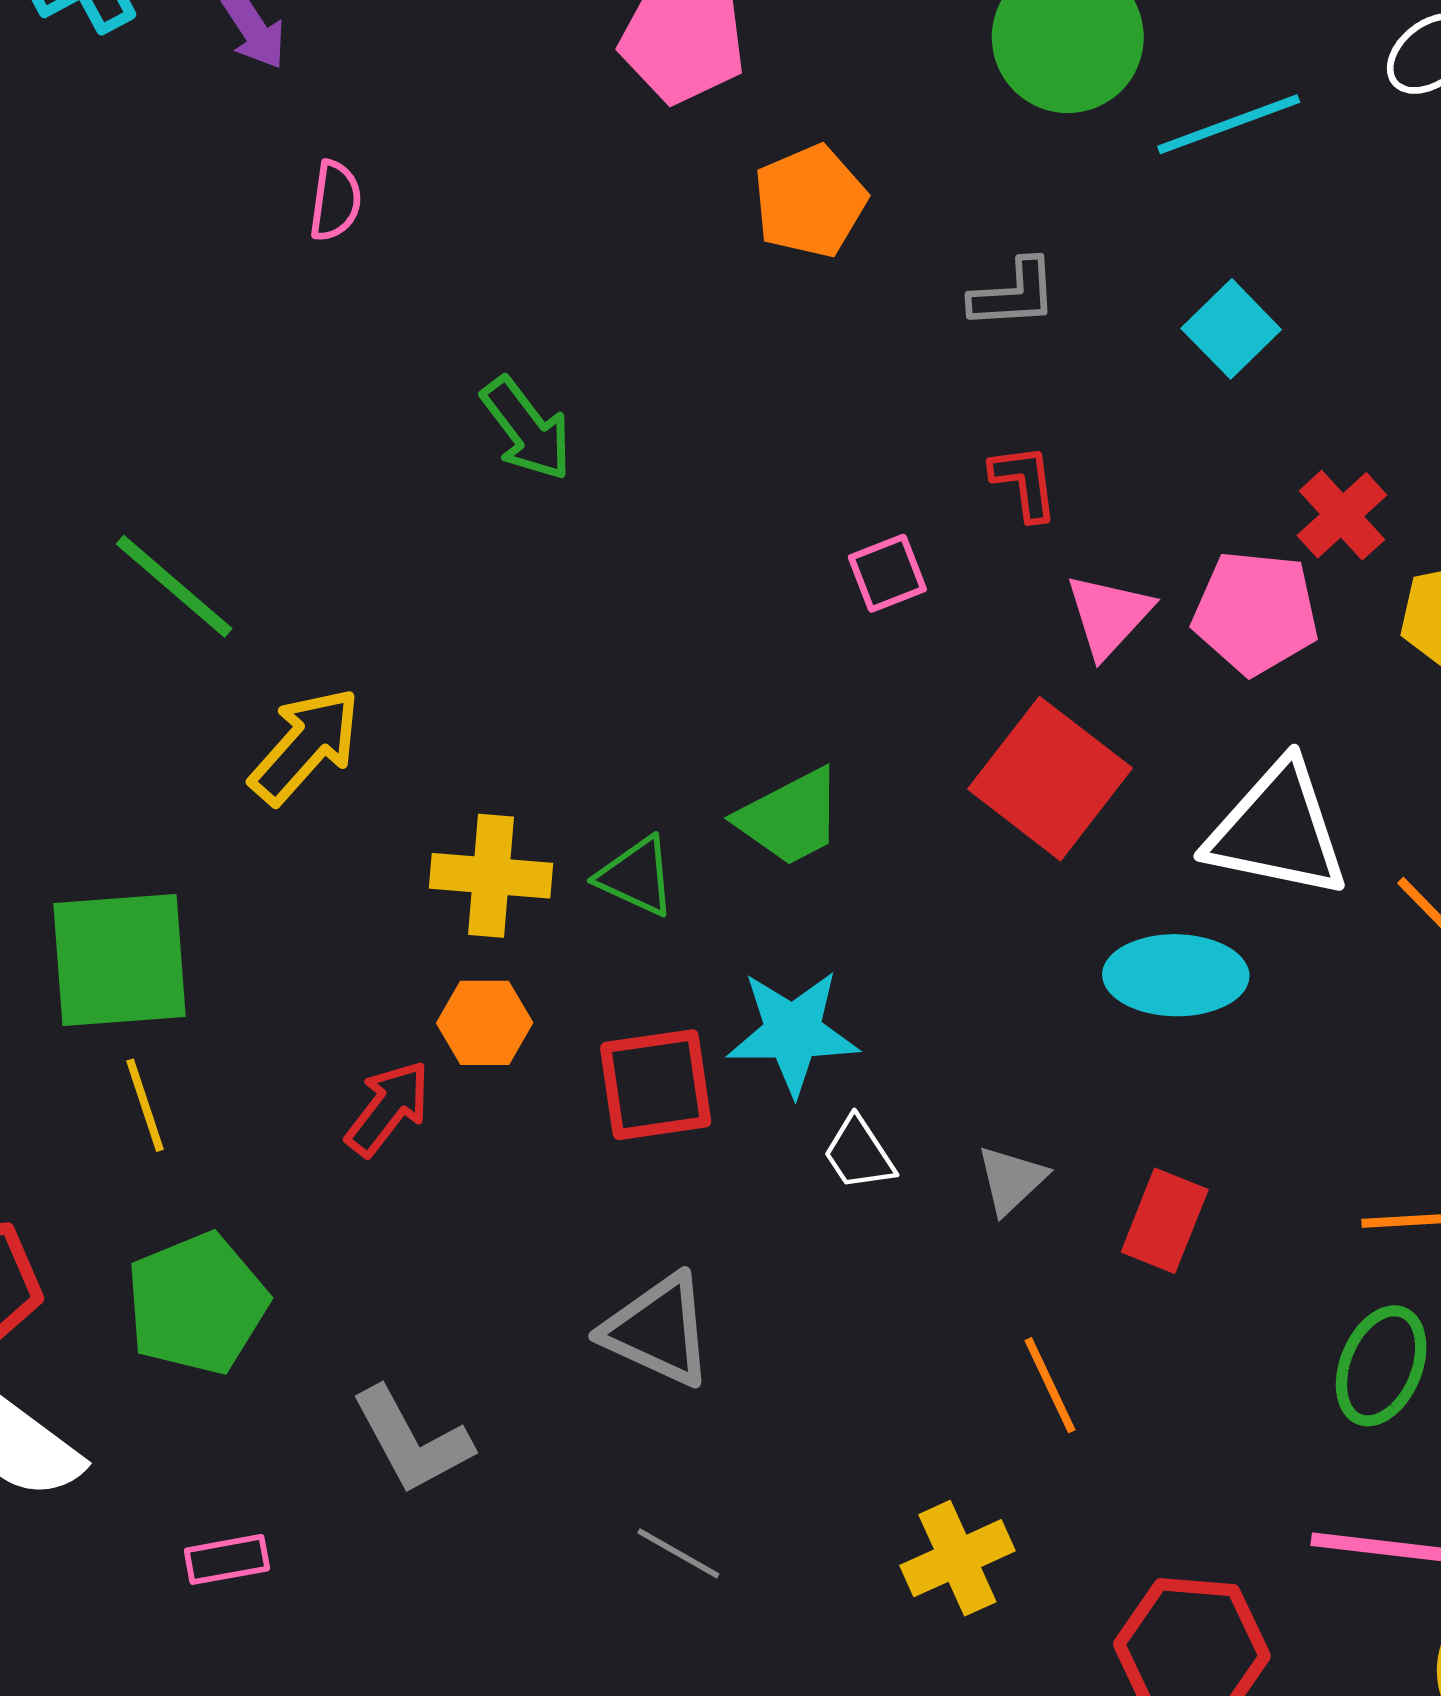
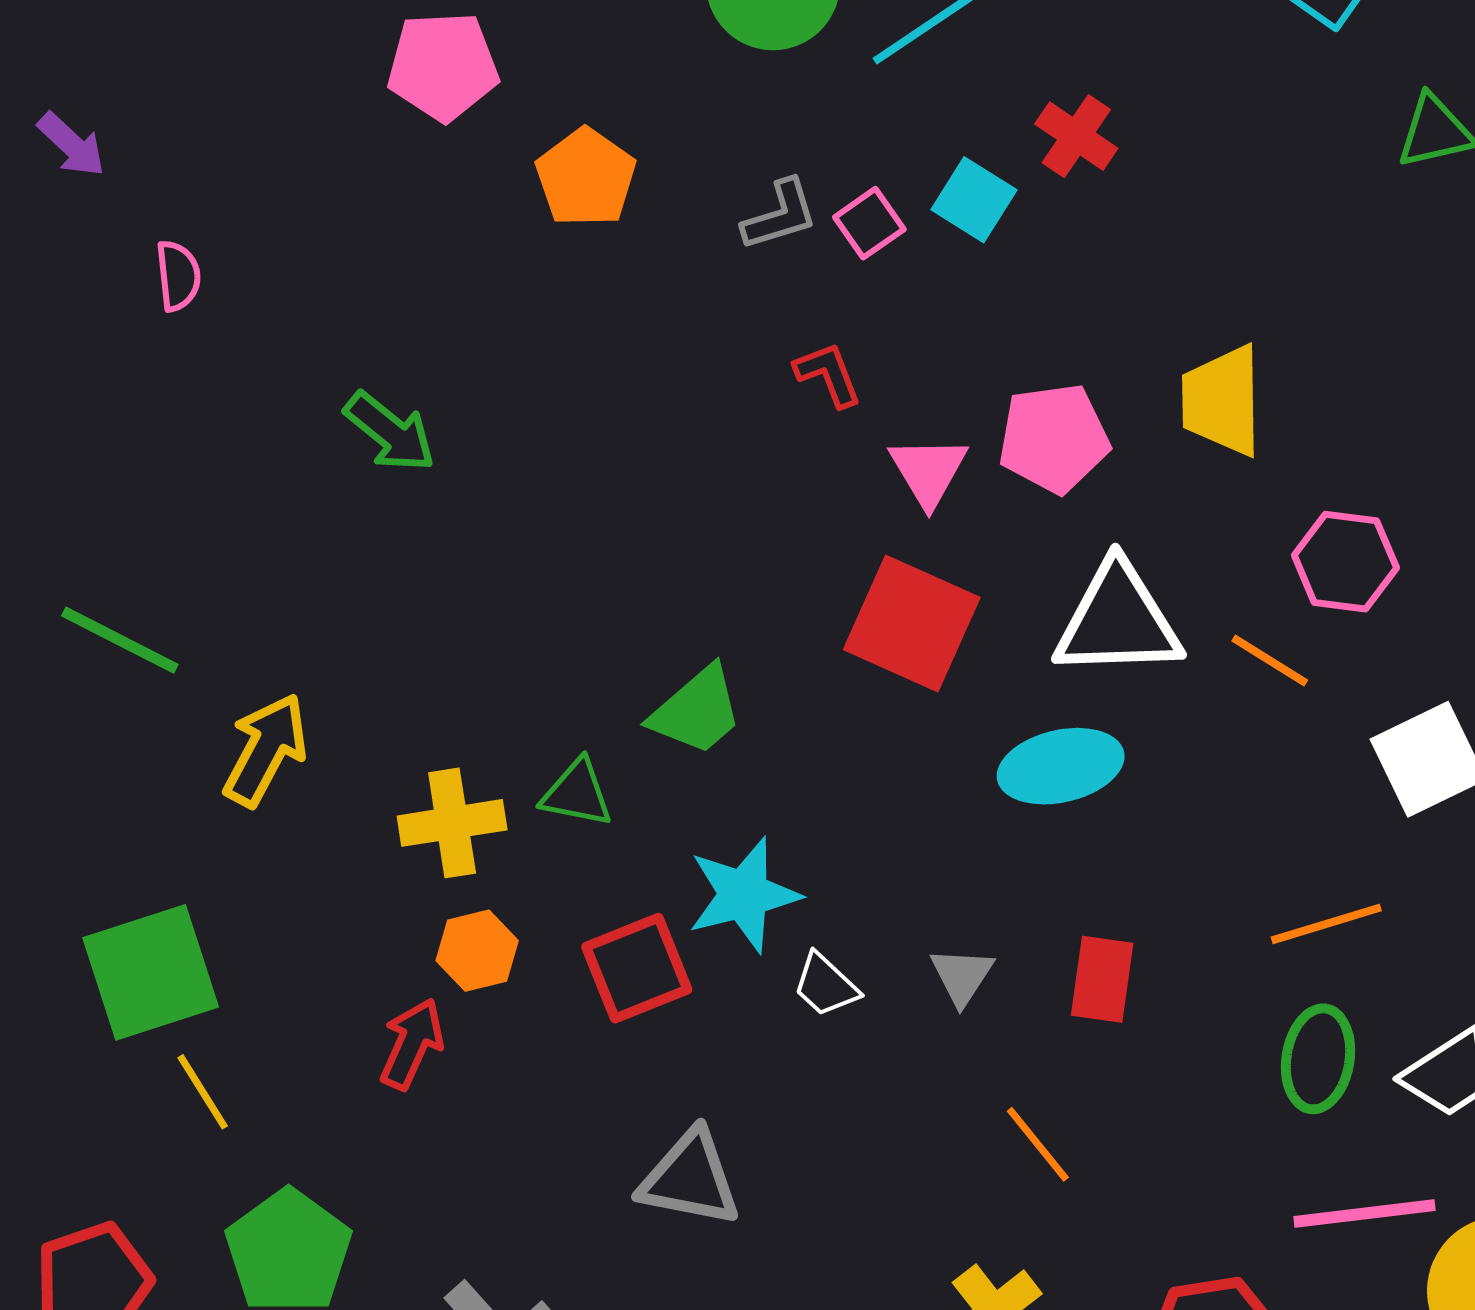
red cross: (1342, 515) -> (1076, 136), moved
pink square: (887, 573) -> (869, 223), moved

